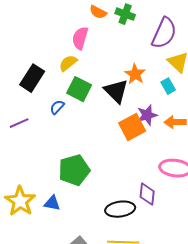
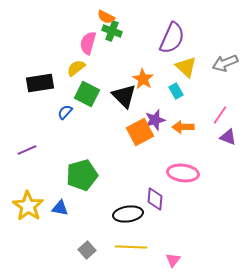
green cross: (125, 14) -> (112, 31), moved
black rectangle: (32, 78) -> (40, 83), turned 48
purple line: (19, 123) -> (27, 150), moved

